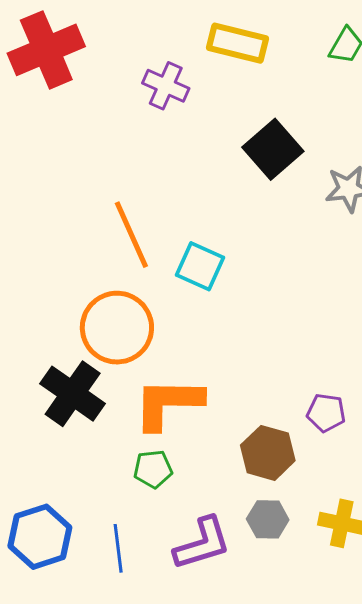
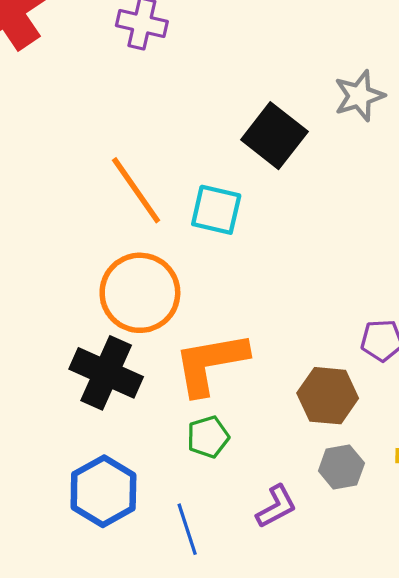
black square: (273, 149) -> (274, 136), moved
blue hexagon: (40, 537) -> (103, 491), moved
purple L-shape: (202, 544) -> (276, 507), size x0.7

